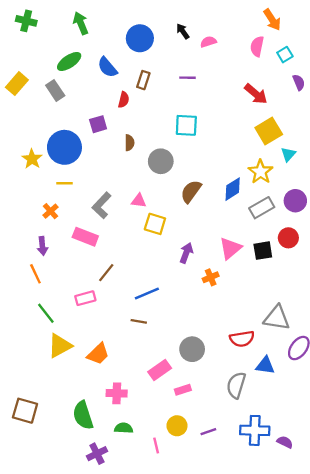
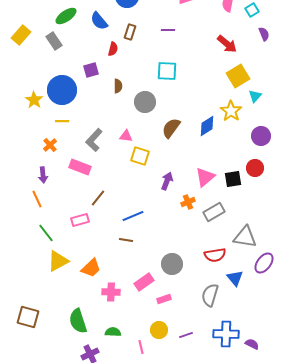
gray rectangle: (262, 208) -> (214, 212), moved
blue triangle: (265, 365) -> (235, 278), turned 42
pink cross: (117, 393) -> (111, 292), moved

